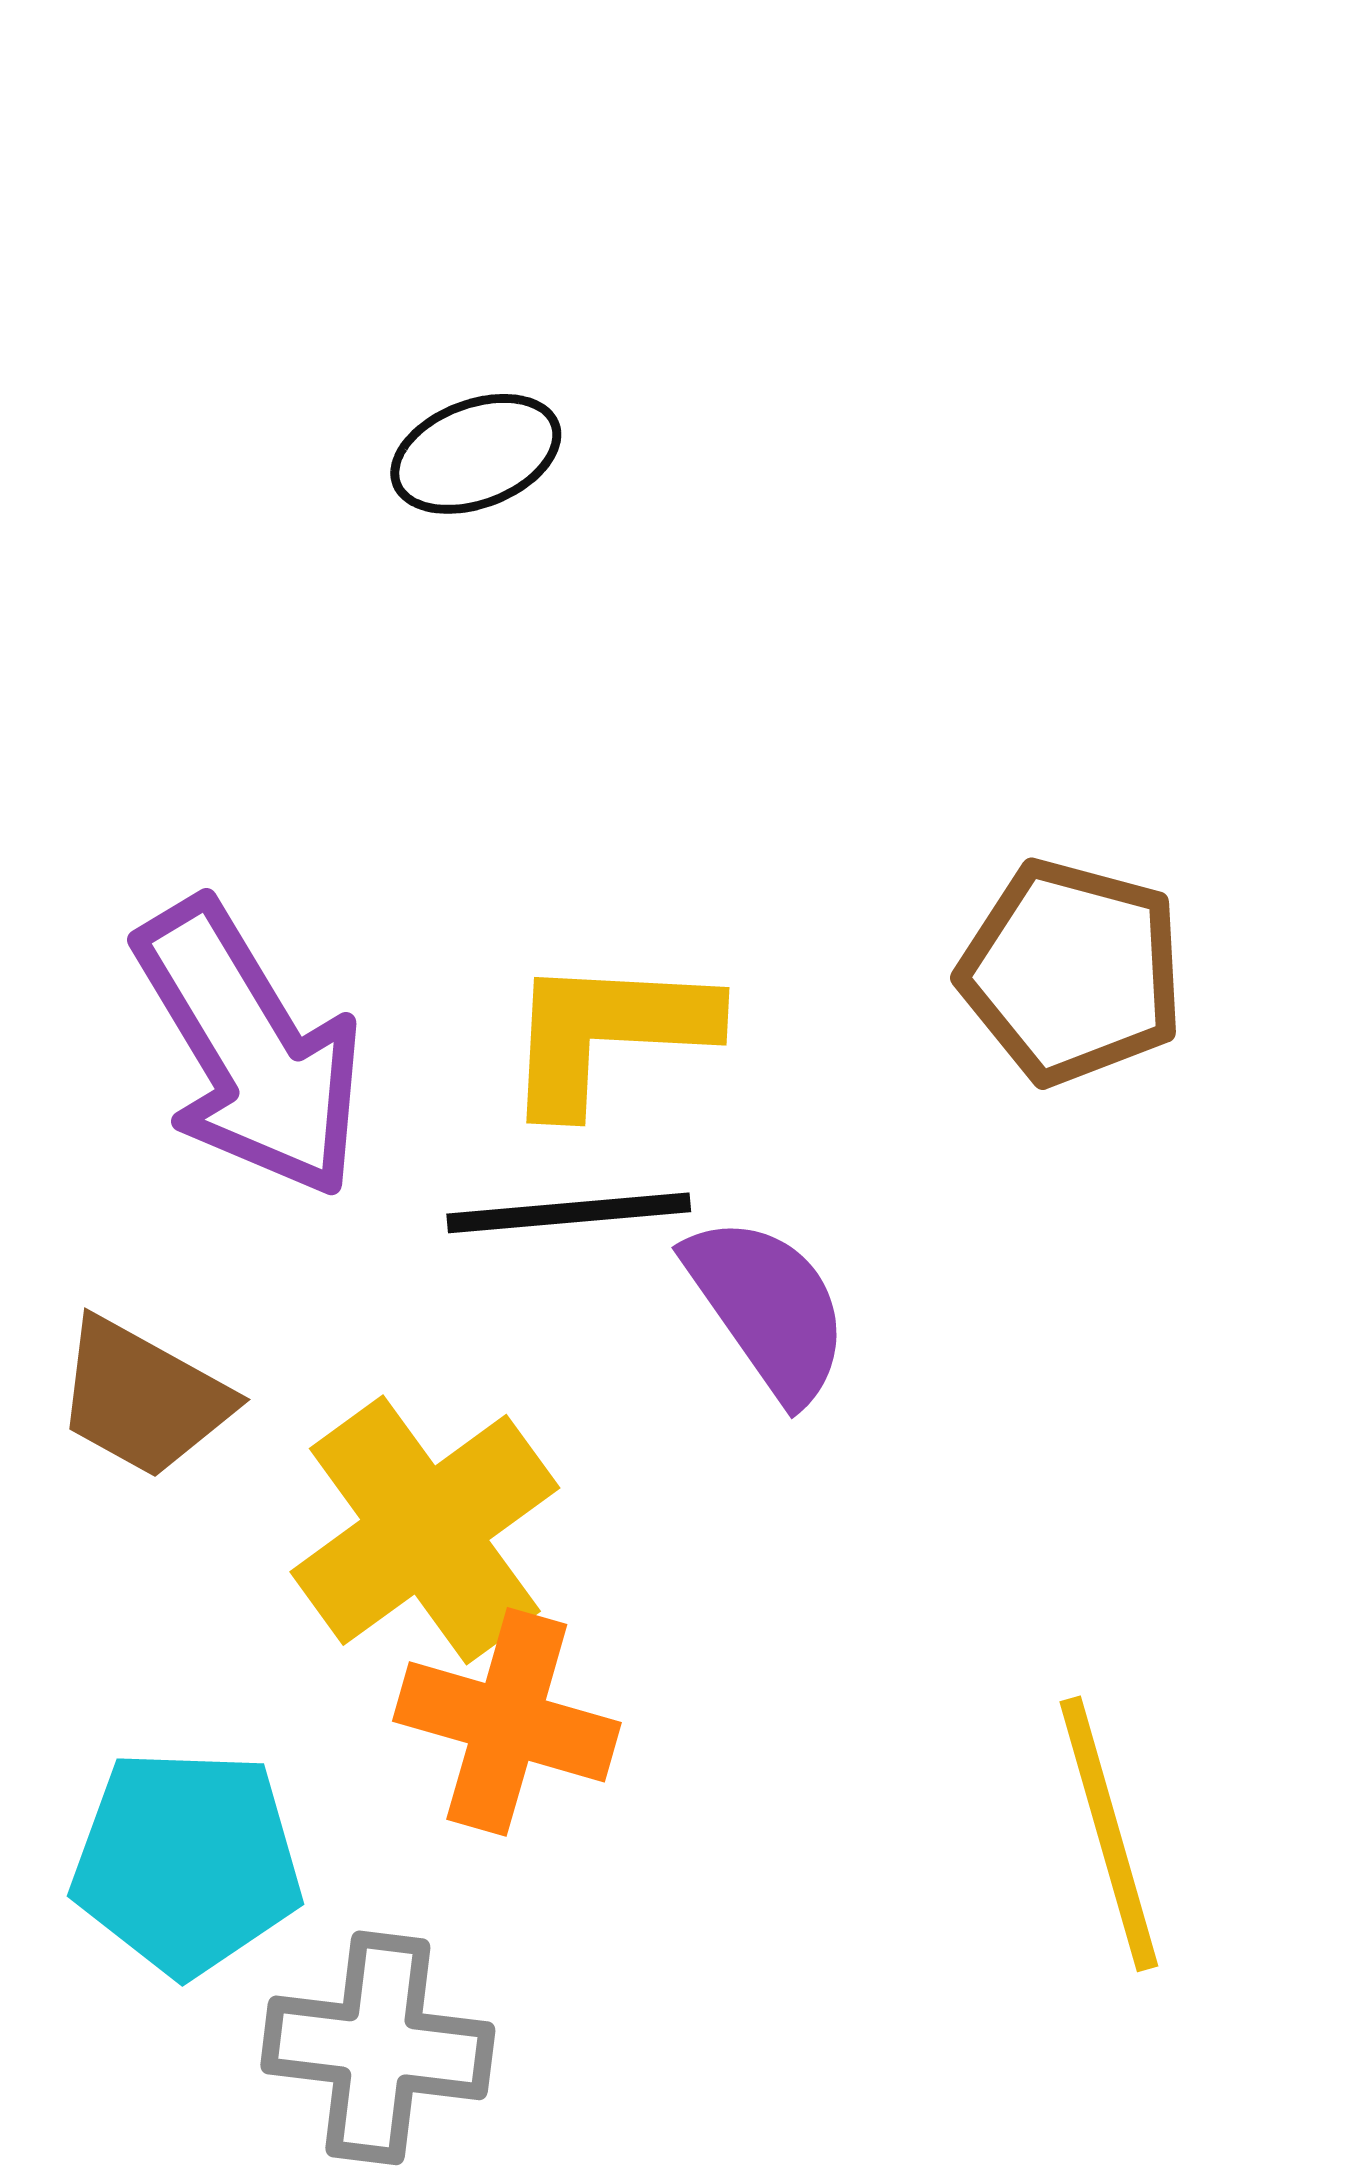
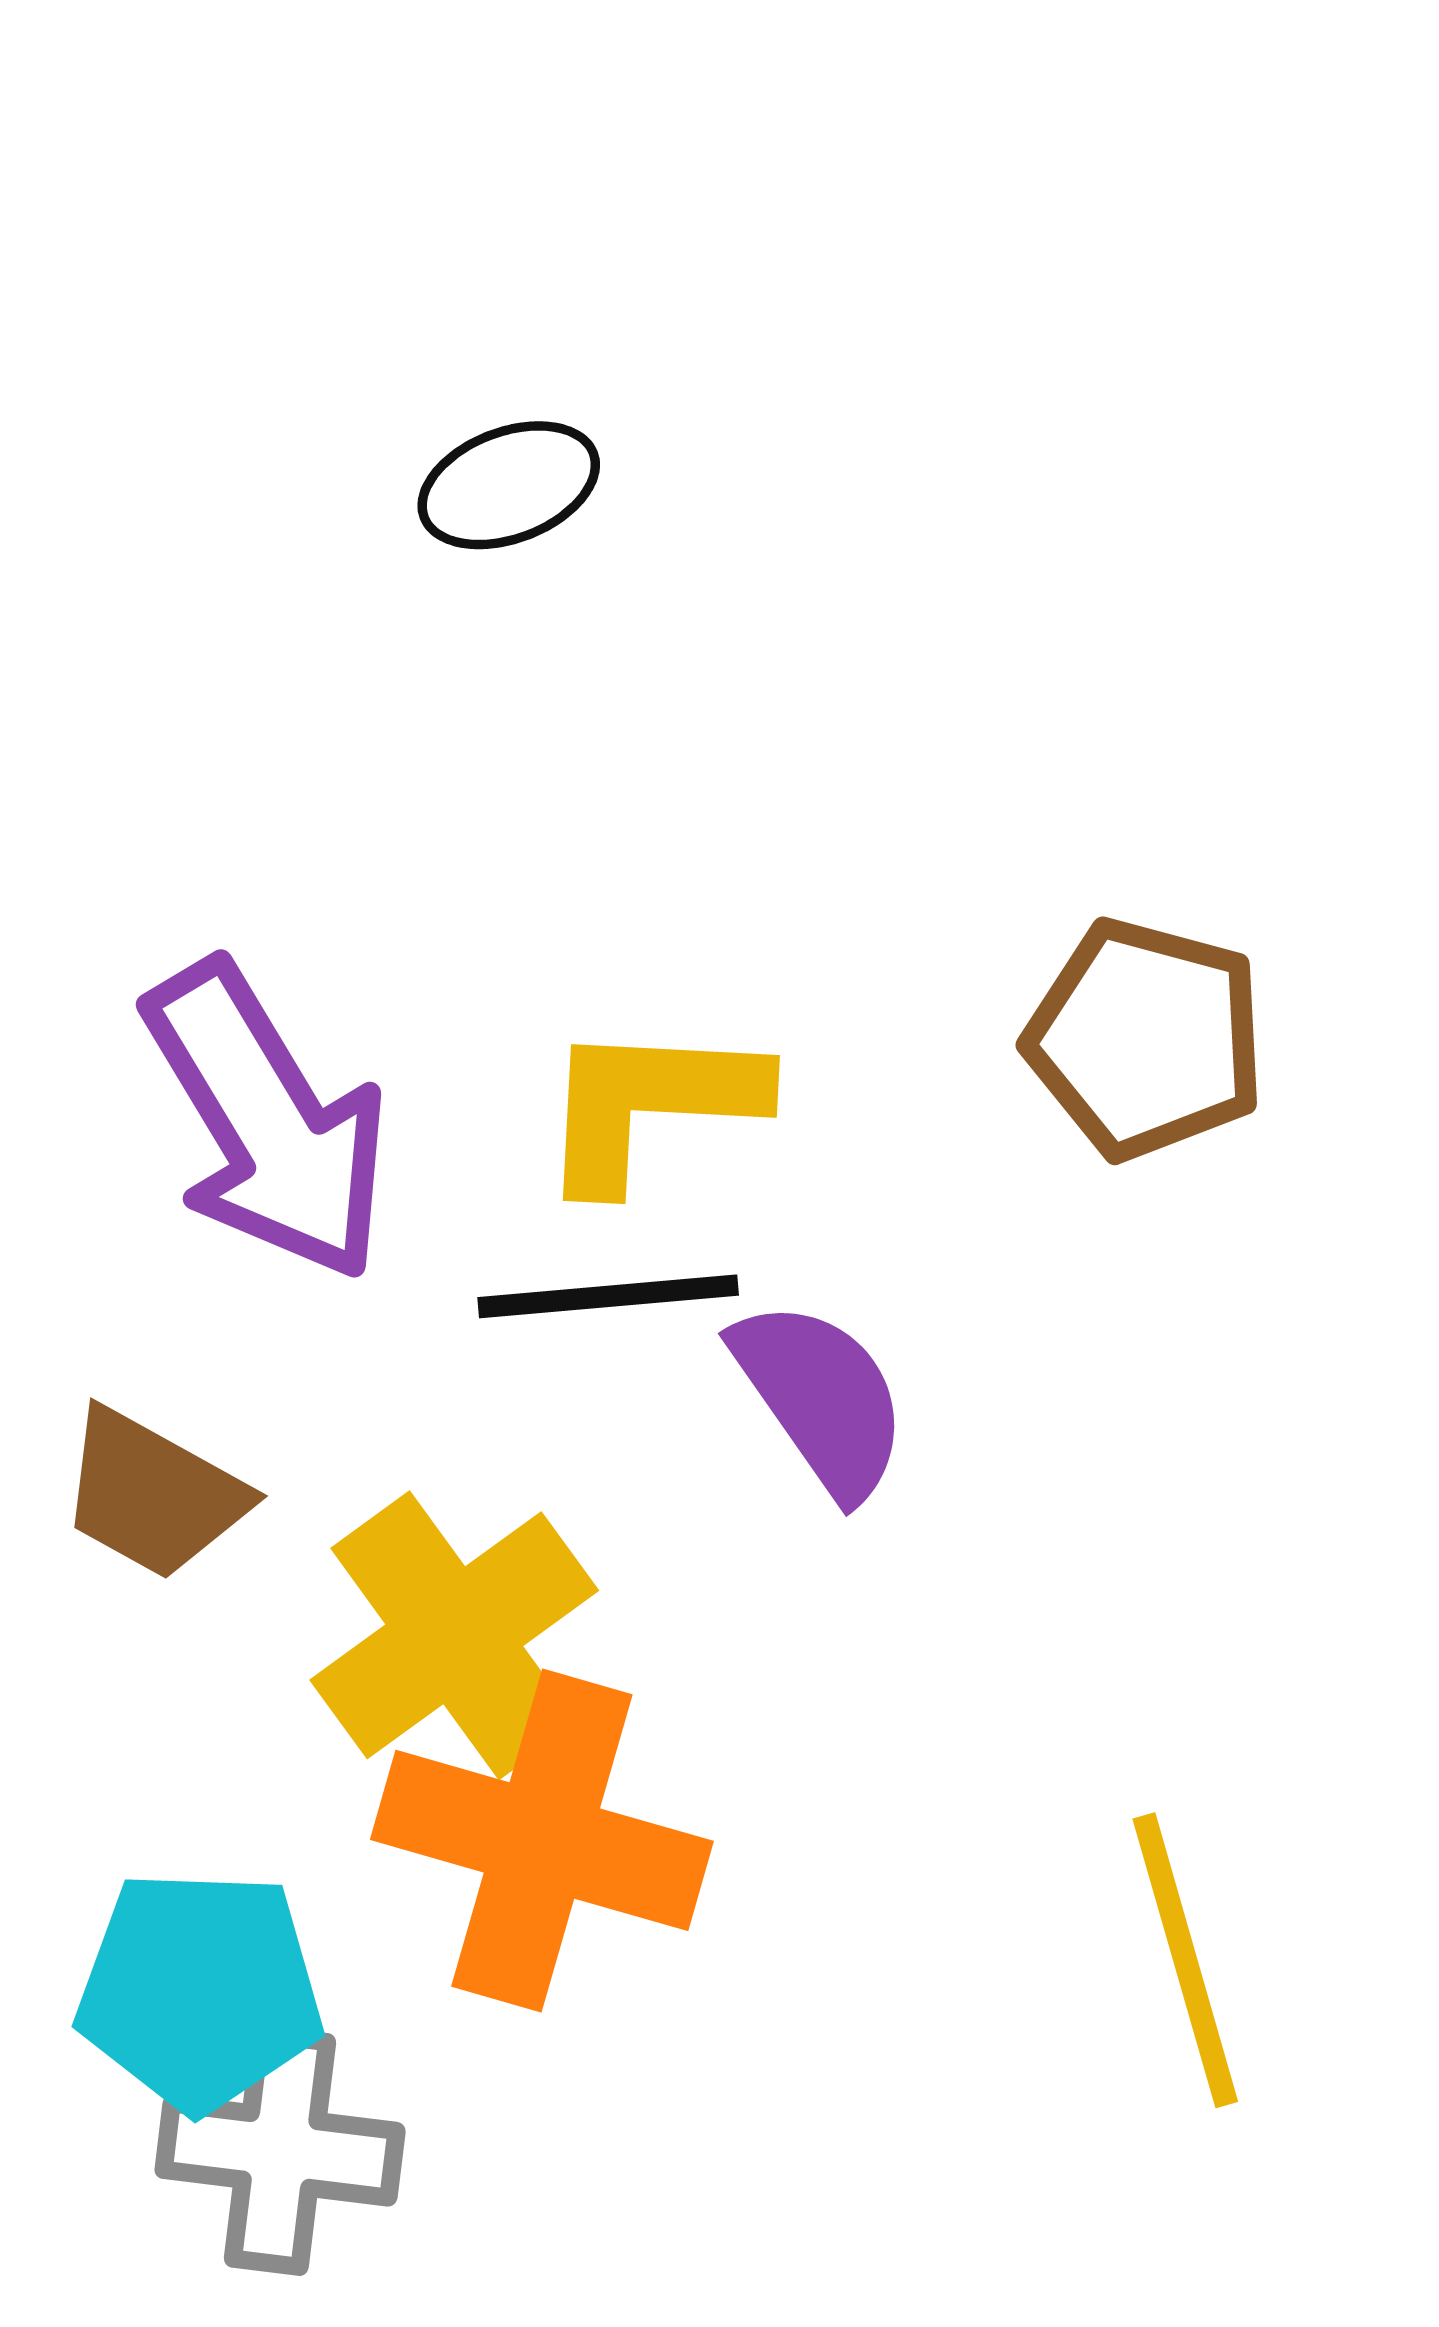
orange cross: (507, 1722) -> (542, 1840), size x1.4
gray cross: (378, 2048) -> (280, 2150), moved

